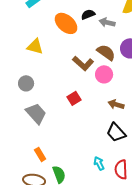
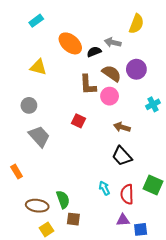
black semicircle: (88, 14) -> (94, 52), moved
brown L-shape: (83, 63) -> (88, 85), turned 45
red square: (74, 98) -> (79, 121), turned -32
orange rectangle: (40, 154) -> (17, 172), moved

